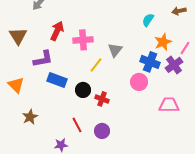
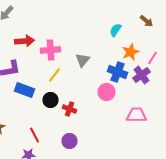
brown arrow: (179, 11) -> (146, 21), turned -128
red arrow: (57, 31) -> (24, 41), turned 60
yellow line: (96, 65) -> (54, 75), moved
red line: (77, 125) -> (34, 135), moved

